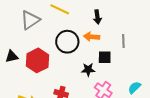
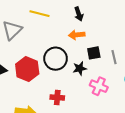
gray line: (123, 41) -> (114, 57), moved
black circle: (67, 42) -> (56, 59), moved

